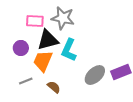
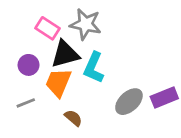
pink rectangle: (35, 21) -> (48, 28), turned 30
gray line: (26, 81) -> (26, 103), moved

